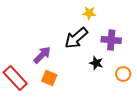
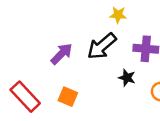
purple arrow: (42, 55) -> (62, 54), moved

